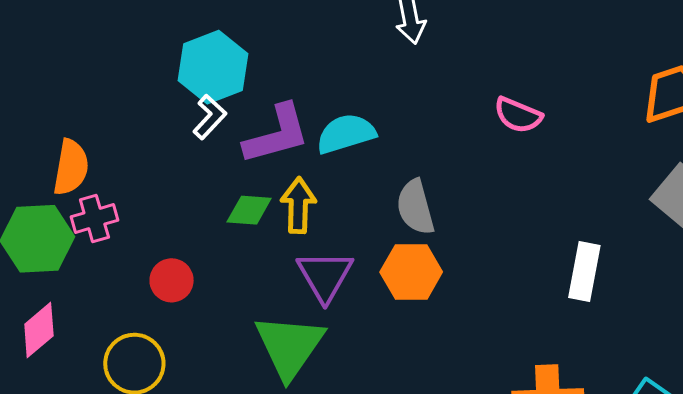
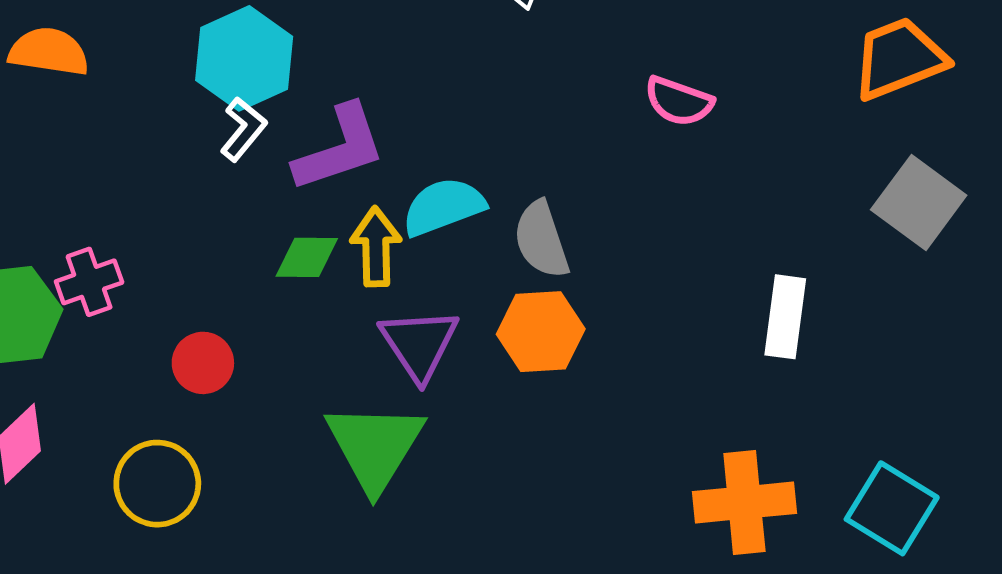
cyan semicircle: (346, 134) -> (443, 207), moved
orange semicircle: (71, 167) -> (49, 52), moved, turned -88

